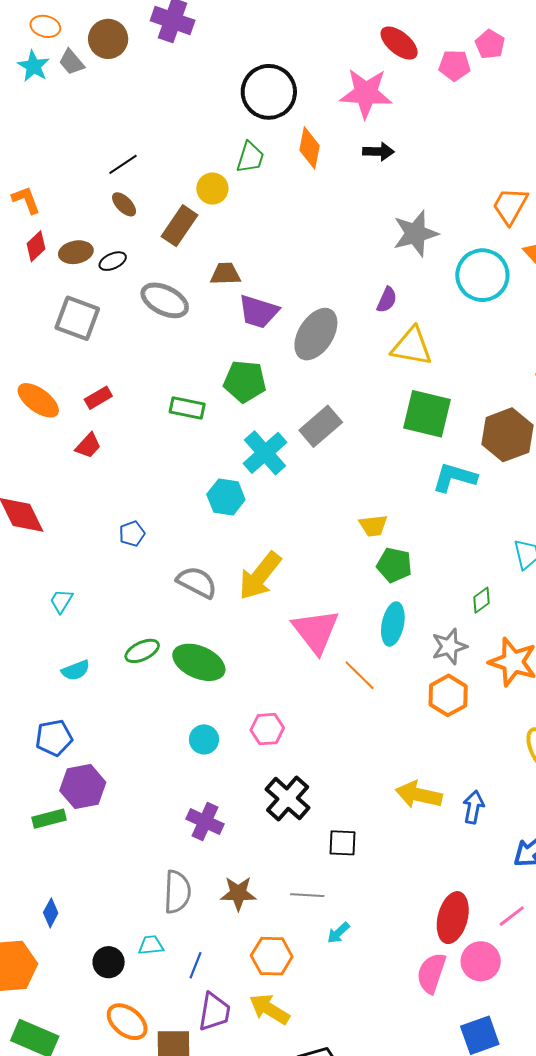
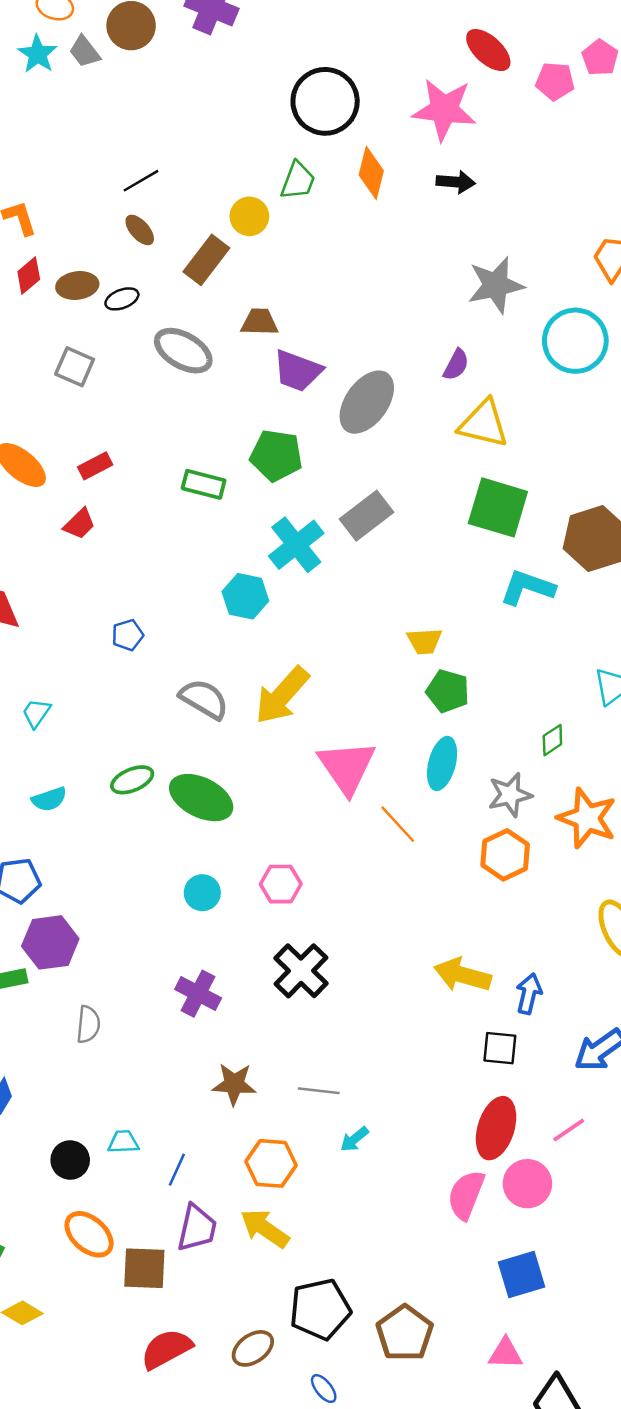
gray square: (77, 318) -> (75, 367), size x0.7
black square: (343, 843) -> (500, 1048), moved
gray semicircle: (177, 892) -> (88, 1024), moved, size x0.7

